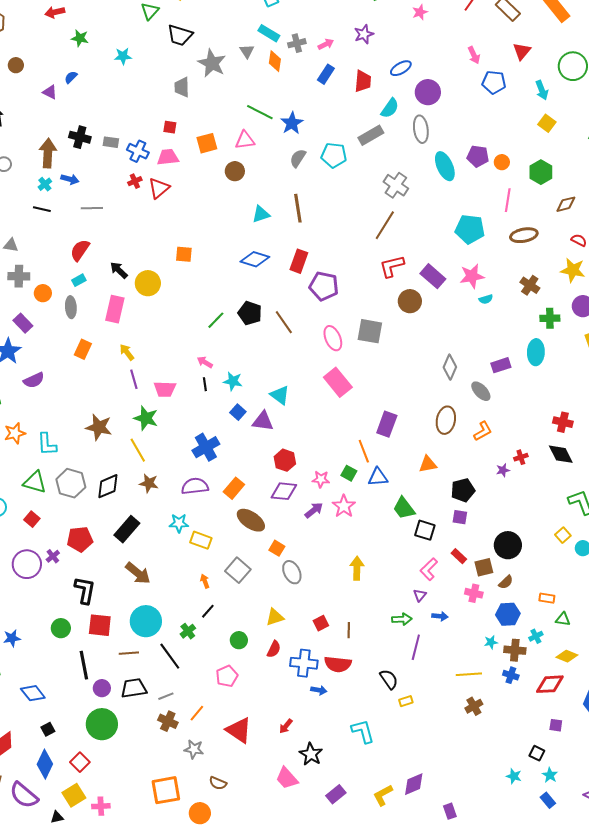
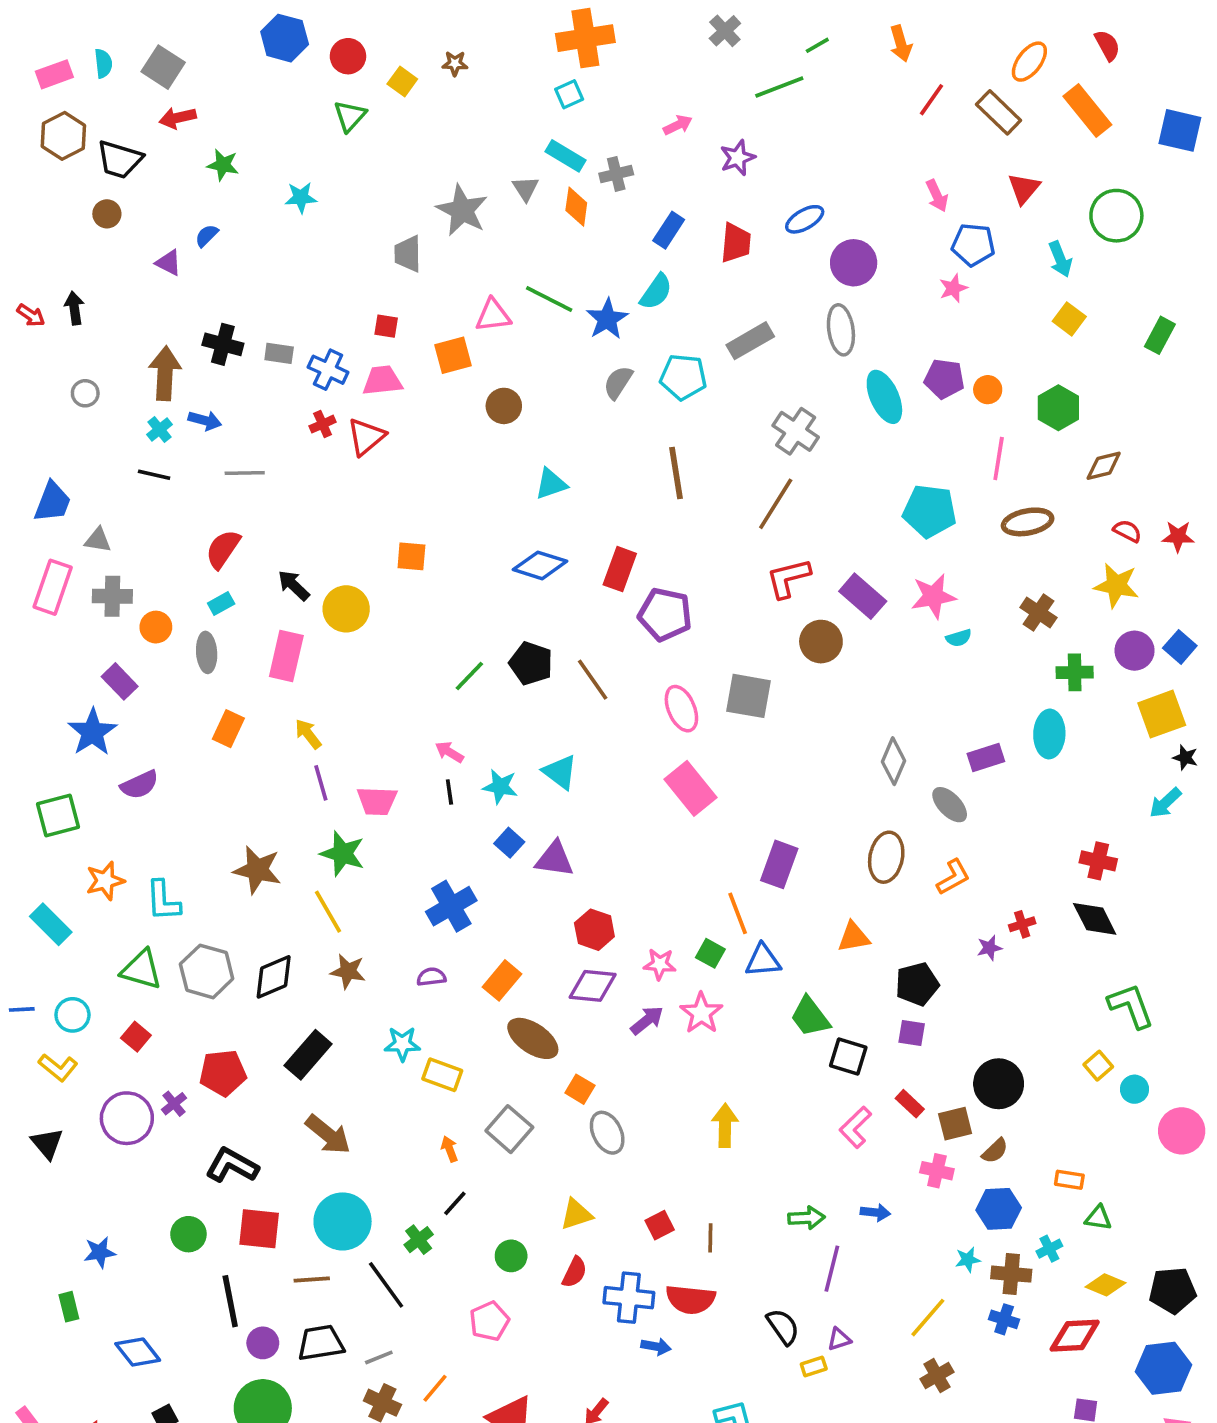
pink star: (420, 12) -> (953, 288), moved
black trapezoid: (180, 35) -> (120, 159), moved
pink arrow: (326, 44) -> (678, 125), moved
cyan semicircle: (390, 108) -> (656, 292), moved
pink triangle: (245, 140) -> (493, 315), moved
brown line: (298, 208) -> (676, 473), moved
cyan triangle: (280, 395) -> (560, 772), moved
purple semicircle: (195, 486) -> (431, 977), size x0.6
black L-shape: (85, 590) -> (232, 1165), turned -72
purple triangle: (420, 595) -> (839, 1339), moved, turned 32
yellow line: (469, 674) -> (928, 1318), turned -45

